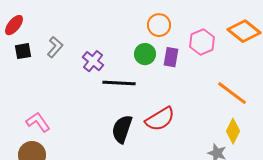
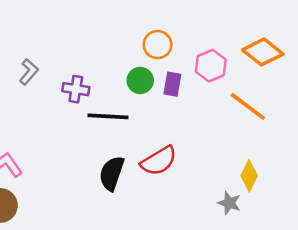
purple cross: (93, 61) -> (76, 89), turned -30
orange line: (232, 93) -> (248, 106), moved

